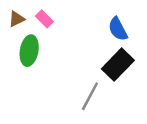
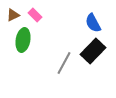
gray line: (90, 96) -> (64, 63), moved

